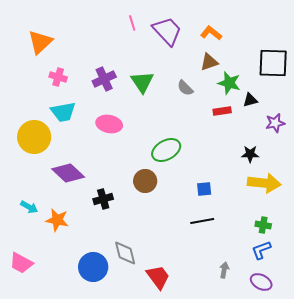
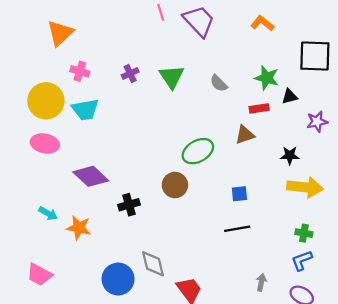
orange L-shape: (211, 33) -> (262, 23), moved
brown triangle: (209, 62) -> (245, 135), moved
purple cross: (104, 79) -> (130, 74), size x0.7
pink ellipse: (109, 124) -> (45, 143), moved
yellow circle: (34, 137) -> (46, 101), moved

